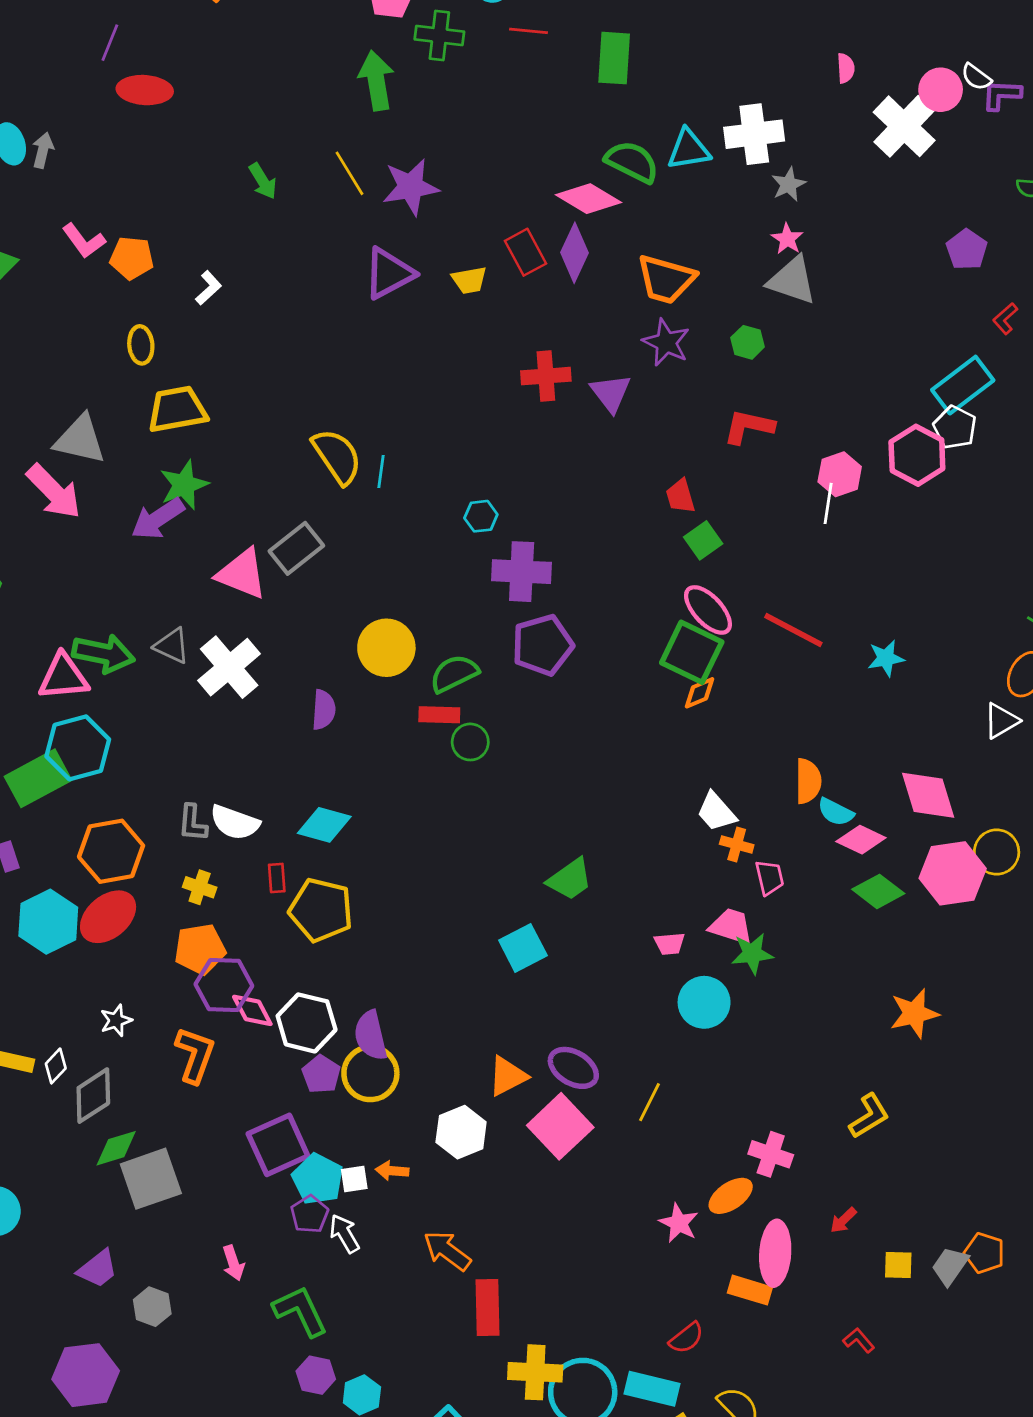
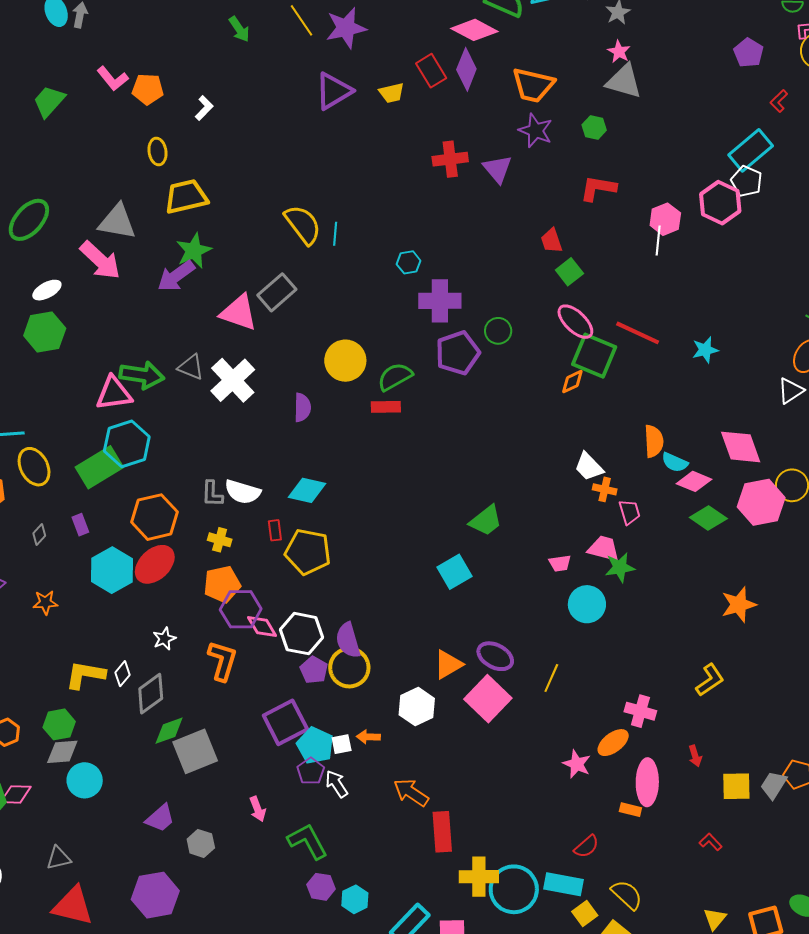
green square: (692, 652) -> (594, 356), moved
green circle: (470, 742) -> (498, 331), moved
red arrow: (843, 1220) -> (695, 756), turned -60
yellow square: (898, 1265) -> (736, 786), size x1.4
orange rectangle: (750, 1290) -> (630, 810), size x0.7

